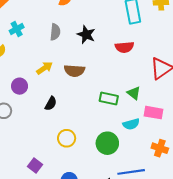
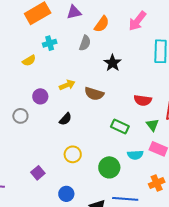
gray semicircle: (55, 32) -> (85, 43), moved
red semicircle: (124, 47) -> (143, 100), moved
green triangle: (134, 93) -> (152, 125), moved
orange cross: (160, 148) -> (157, 183), turned 35

